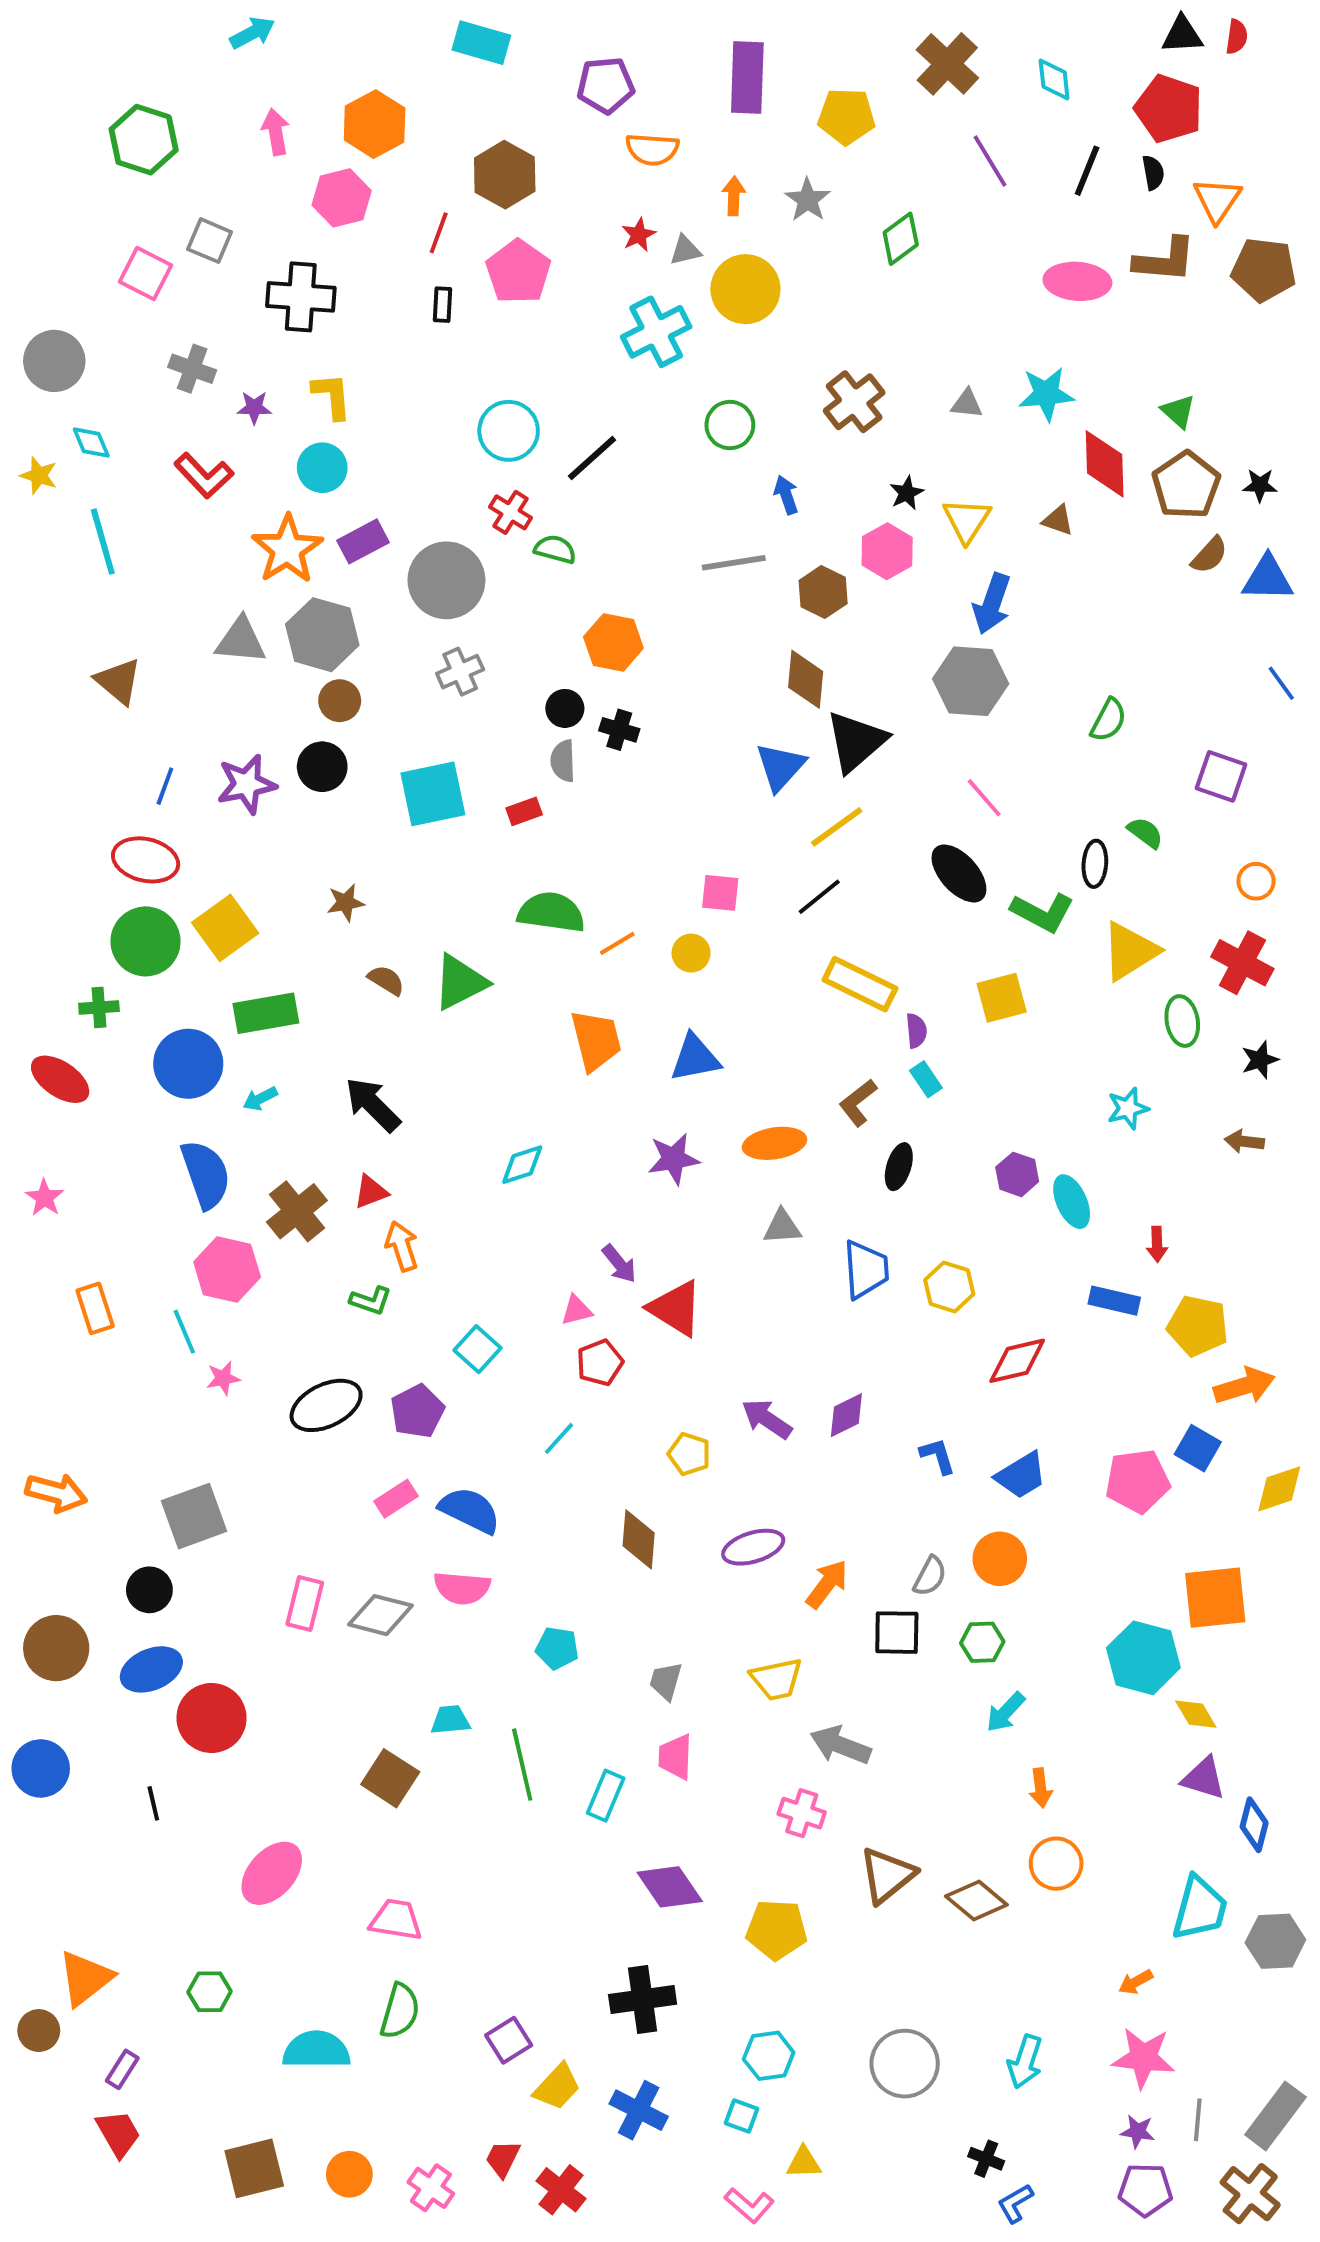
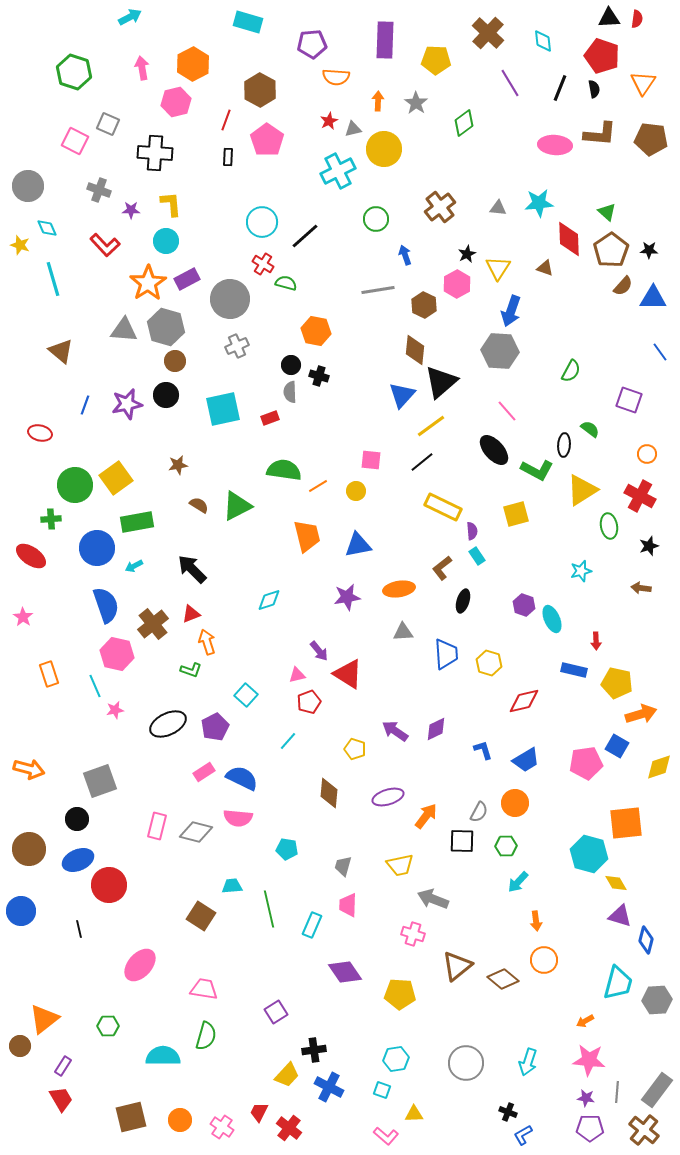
orange triangle: (1217, 200) -> (643, 83), moved
red ellipse: (146, 860) -> (40, 433), moved, size x0.7
black cross: (643, 1999) -> (314, 1050), moved, size x0.7
purple square: (509, 2040) -> (276, 1012), moved

